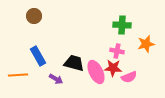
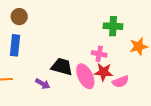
pink cross: (117, 51) -> (99, 54), moved
blue rectangle: (38, 56) -> (15, 45), moved, turned 36

